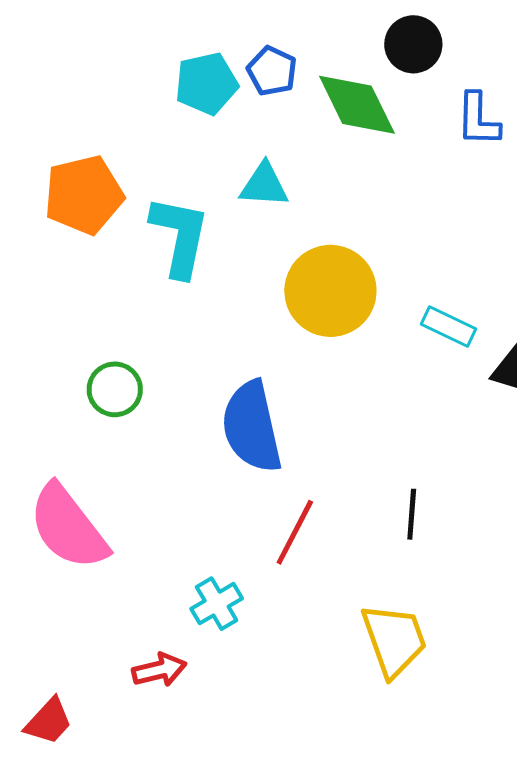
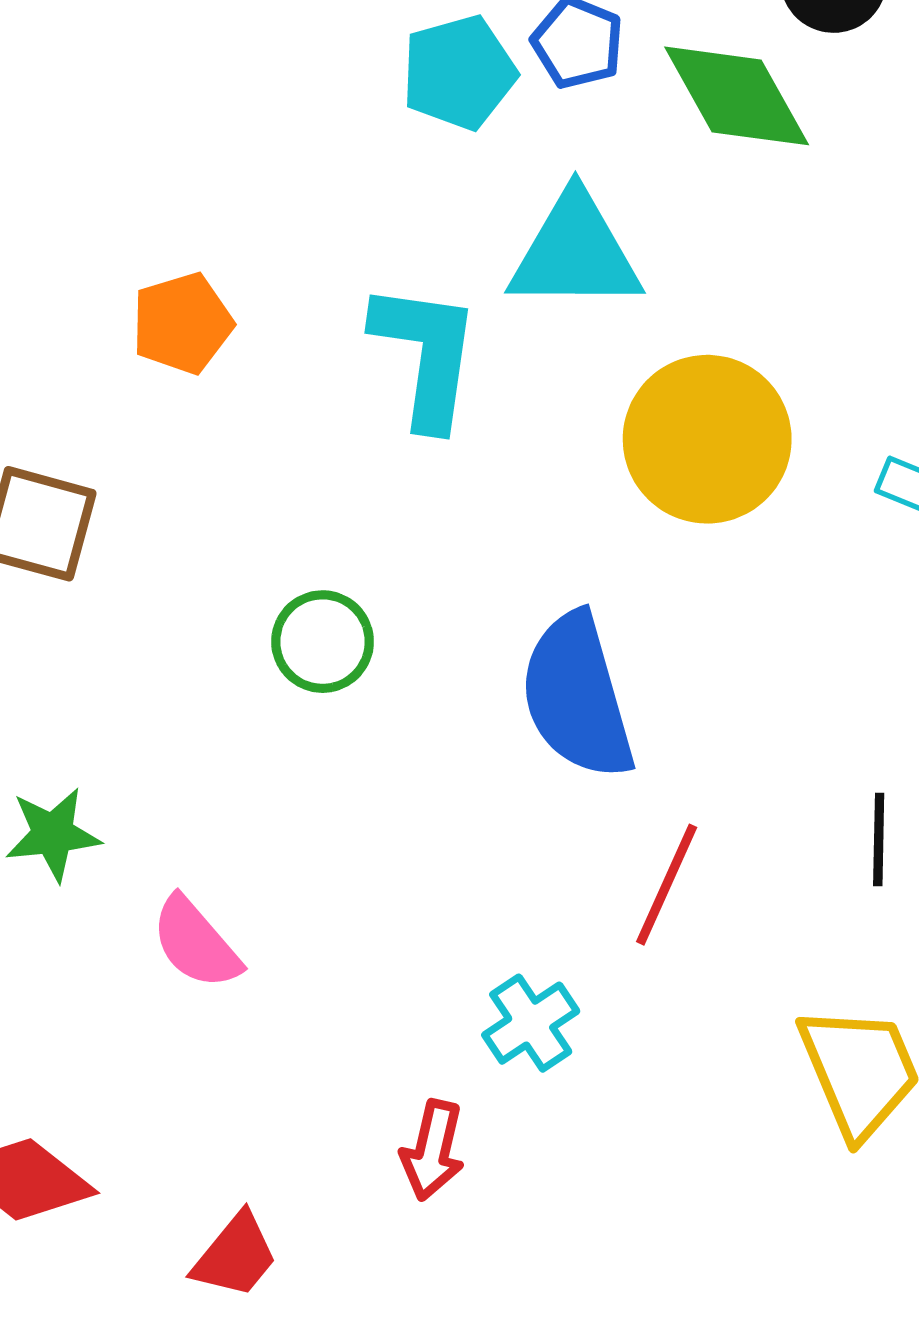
cyan triangle: (264, 185) -> (575, 252), size x1.5
orange pentagon: (84, 195) -> (182, 323), moved, size x0.7
pink semicircle: (68, 527) -> (196, 943), moved, size x0.6
red arrow: (159, 670) -> (433, 1150), turned 120

